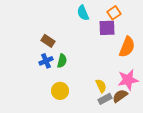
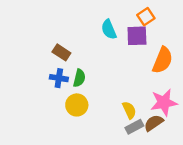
cyan semicircle: (83, 13) -> (109, 29), moved
blue cross: (46, 61) -> (59, 78), turned 32
yellow circle: (60, 91) -> (77, 105), moved

